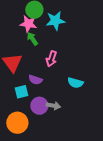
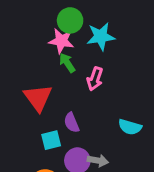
pink arrow: (51, 59) -> (95, 79), moved
purple semicircle: (35, 80) -> (72, 123), turned 48

